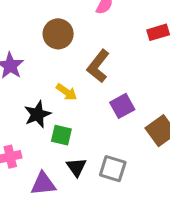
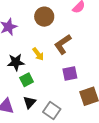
green square: (61, 135) -> (27, 80), turned 32

